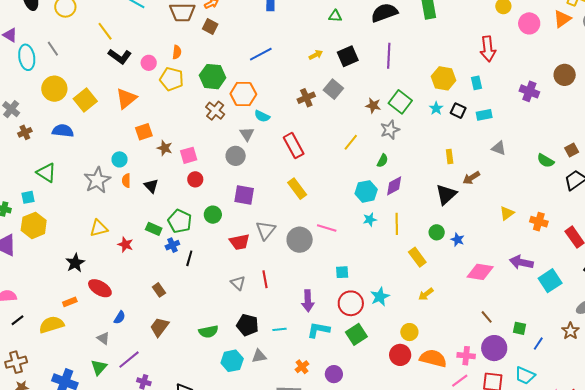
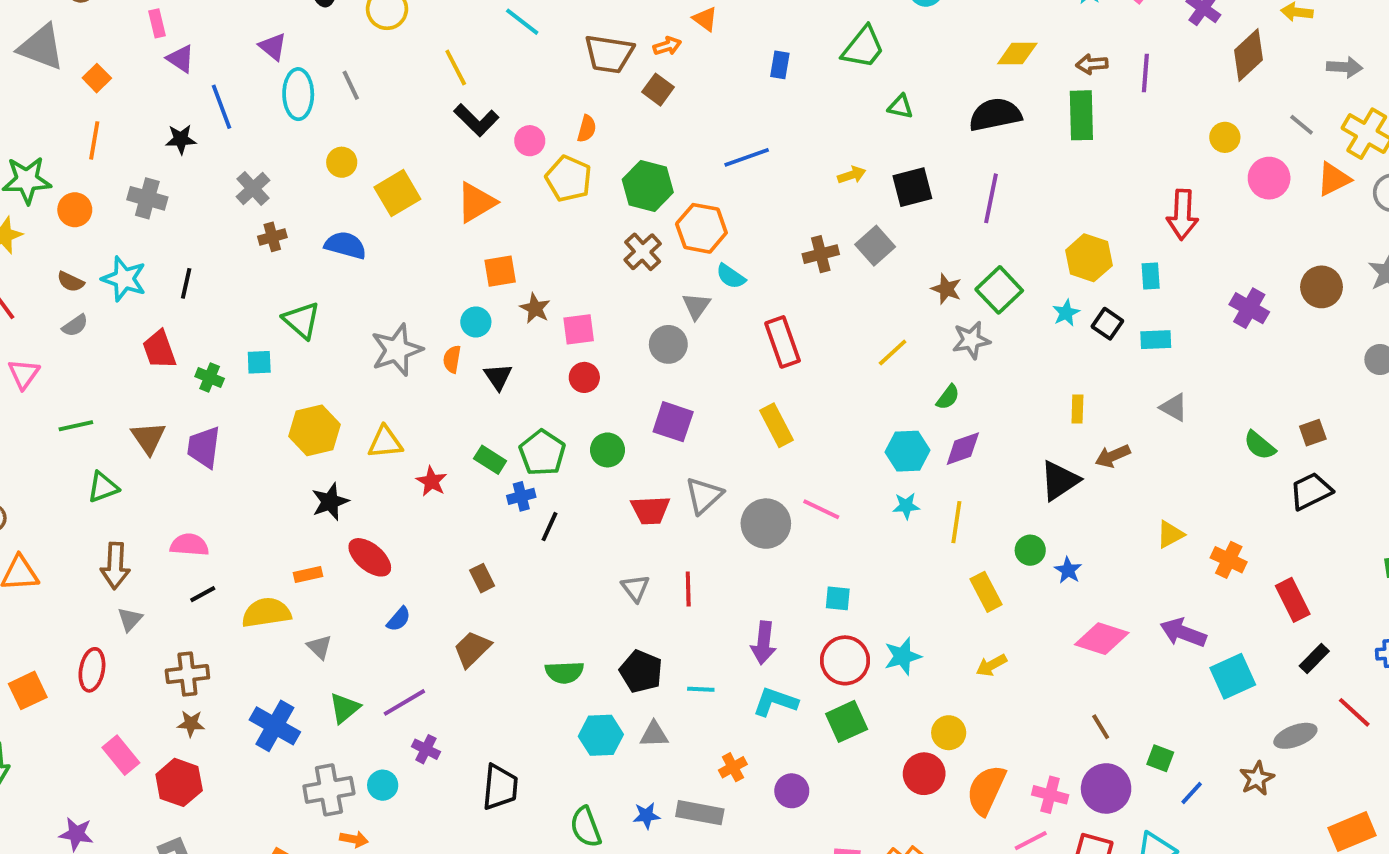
yellow circle: (54, 89) -> (342, 162), size x0.6
cyan circle: (120, 159) -> (476, 322), moved
yellow hexagon: (34, 225) -> (315, 430), moved
gray triangle: (103, 338) -> (319, 647), moved
orange semicircle: (433, 358) -> (986, 790), turned -88

